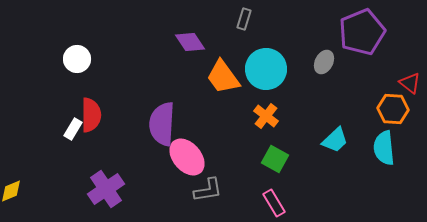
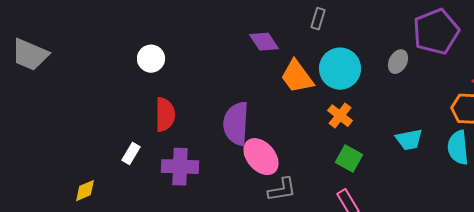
white rectangle: (73, 129) -> (131, 154), moved
cyan trapezoid: (335, 140) -> (409, 140), turned 32
purple cross: (106, 189) -> (180, 167), moved, turned 36

